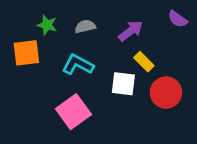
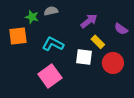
purple semicircle: (178, 19) -> (121, 29), moved
gray semicircle: (85, 26) -> (51, 11), moved

